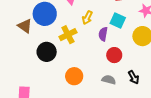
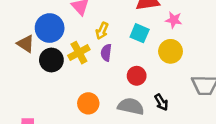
purple semicircle: (103, 34) -> (106, 53), moved
black circle: (47, 52) -> (51, 60), moved
gray semicircle: (109, 80) -> (131, 106), size x1.5

